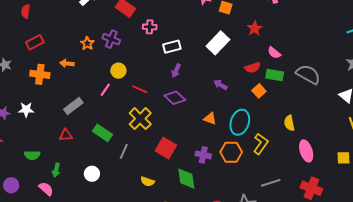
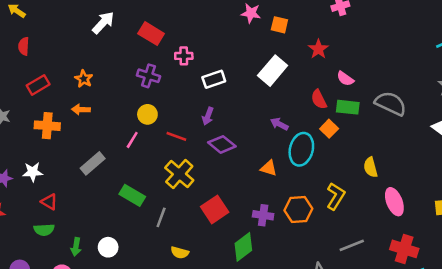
purple cross: (111, 39) -> (148, 76), moved
orange star: (87, 43) -> (84, 79), moved
red semicircle: (253, 68) -> (319, 99), turned 84
purple arrow: (176, 71) -> (208, 116), moved
cyan ellipse: (240, 122) -> (301, 149), moved
red triangle: (66, 135) -> (49, 202), moved, turned 40
red square: (166, 148) -> (215, 209), turned 30
white circle: (92, 174) -> (108, 247), moved
green diamond: (186, 179) -> (243, 247), turned 65
yellow semicircle: (147, 182) -> (180, 253), moved

